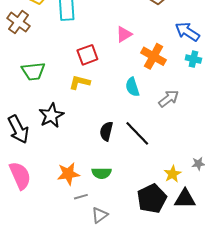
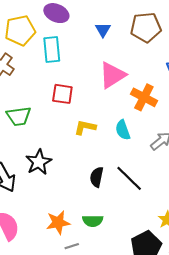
pink triangle: (124, 34) -> (112, 75), size x1.6
red square: (87, 55) -> (62, 94), moved, turned 30
yellow L-shape: (80, 82) -> (85, 127), moved

